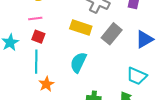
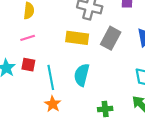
red square: (38, 37) -> (28, 65), moved
cyan line: (36, 62) -> (51, 77), moved

